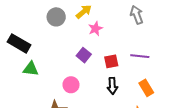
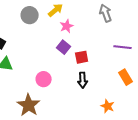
purple square: (84, 55) -> (64, 47), moved
purple line: (140, 56) -> (123, 47), moved
orange rectangle: (146, 88) -> (126, 77), moved

